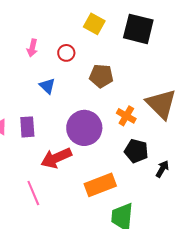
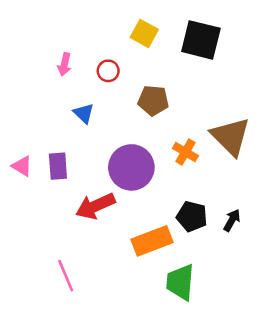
black pentagon: (136, 151) -> (192, 216), moved
pink line: (33, 193) -> (66, 276), moved

